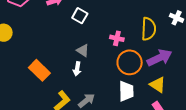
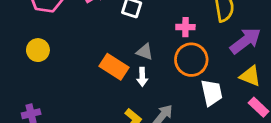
orange circle: (130, 62) -> (191, 60), moved
orange rectangle: (39, 70) -> (114, 67), moved

